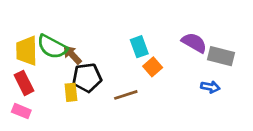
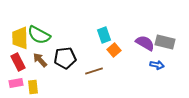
purple semicircle: (194, 43) -> (145, 43), moved
brown arrow: (72, 55) -> (40, 60), moved
yellow rectangle: (71, 92) -> (33, 87), moved
pink rectangle: (21, 111) -> (16, 83), turned -32

